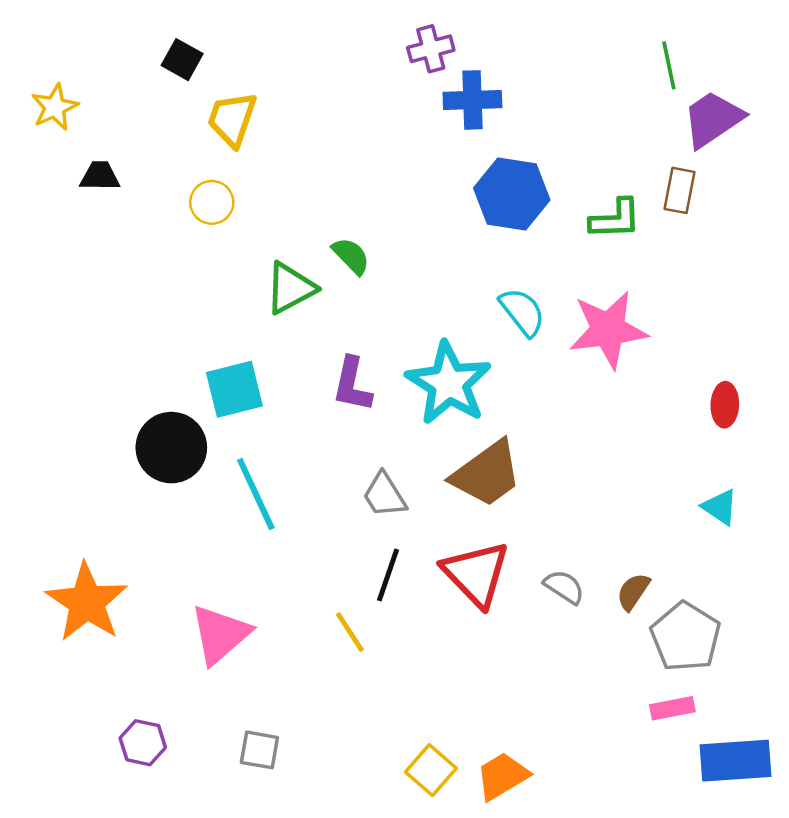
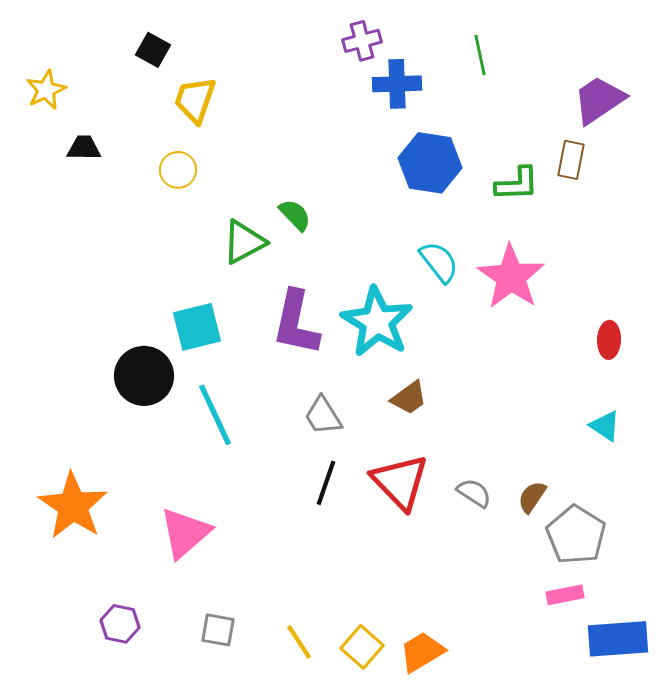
green line: (669, 65) -> (480, 55), moved
pink star: (608, 330) -> (511, 277), turned -30
purple L-shape: (352, 384) -> (296, 323), size x1.4
brown trapezoid: (487, 474) -> (409, 398), size x0.6
yellow line: (350, 632) -> (299, 642), moved

